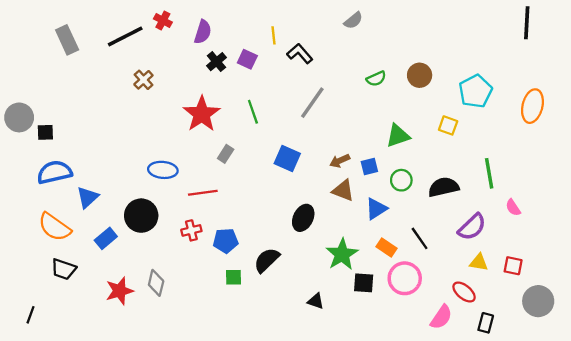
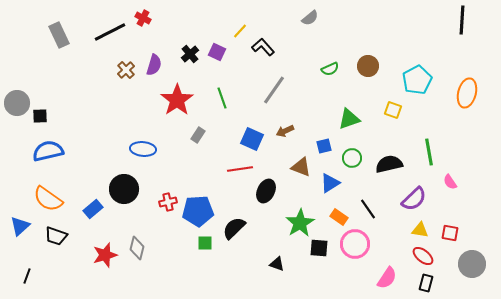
purple semicircle: (203, 32) -> (154, 65), moved
yellow line: (274, 35) -> (240, 31), turned 49
brown arrow: (340, 161) -> (285, 131), moved
red line: (203, 193) -> (240, 169), moved
blue triangle: (88, 197) -> (20, 226), moved
blue pentagon: (226, 241) -> (198, 211), size x1.4
red ellipse: (464, 292) -> (423, 256), moved

